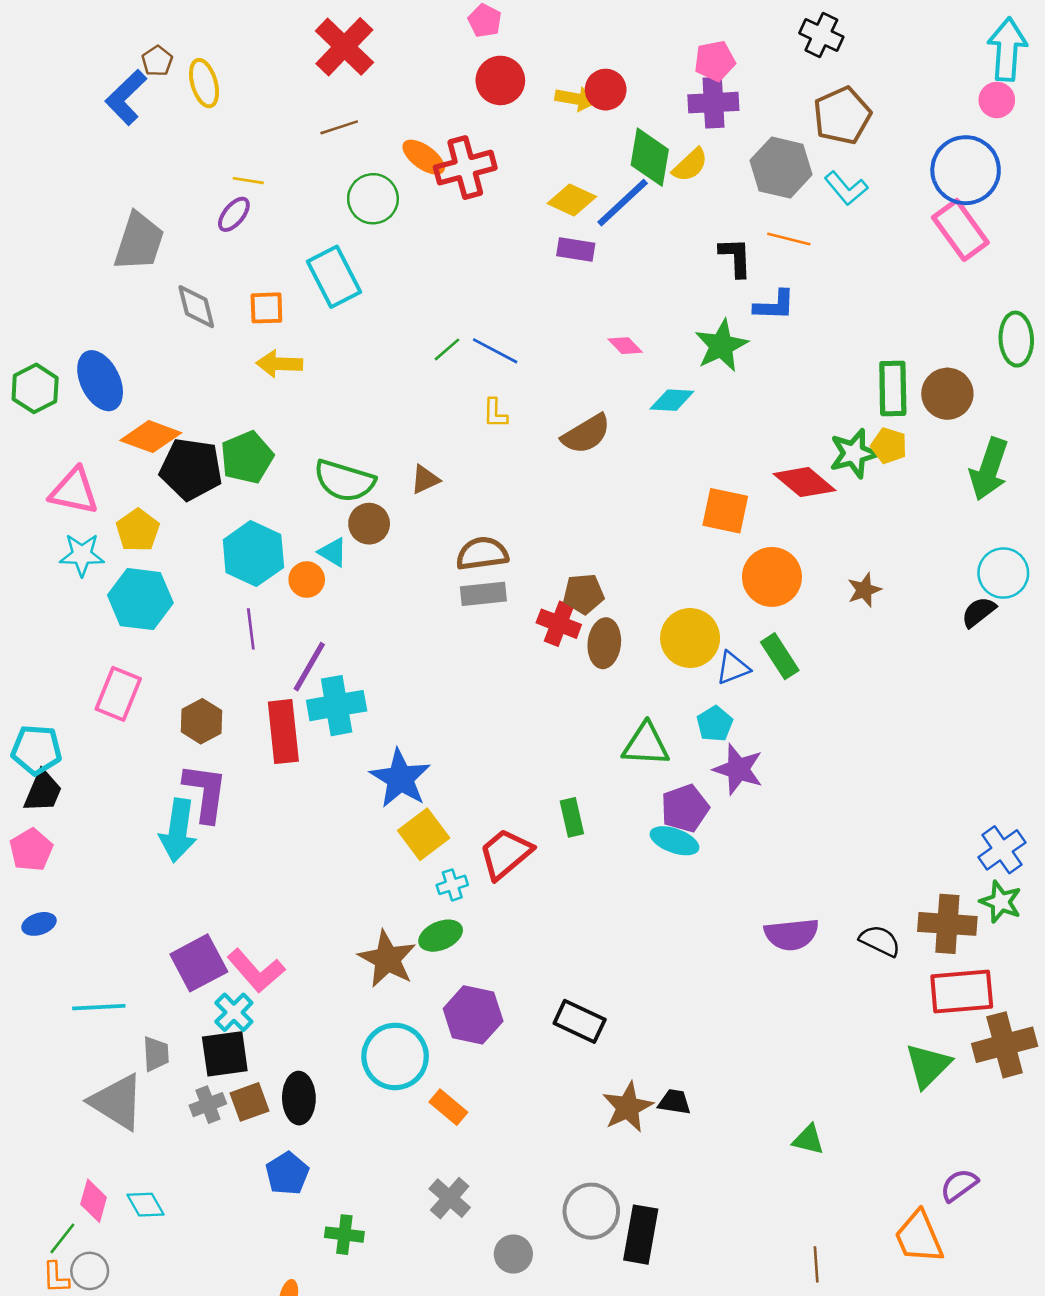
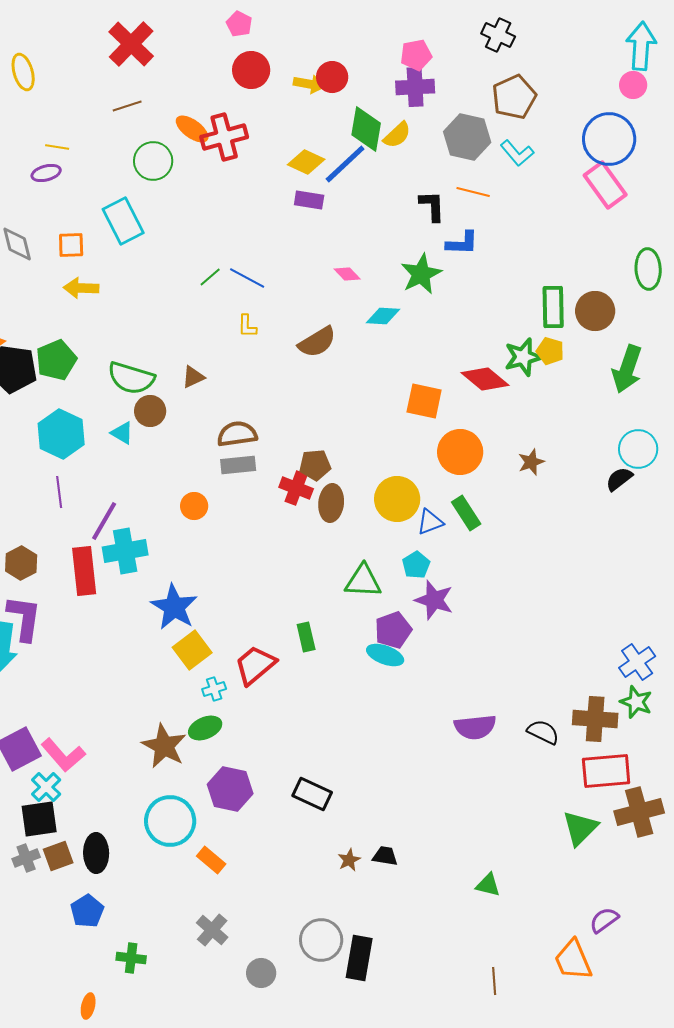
purple ellipse: (234, 214) -> (46, 173), turned 36
orange circle: (307, 580) -> (194, 506), moved
brown star: (628, 1107) -> (349, 860), size x0.6

